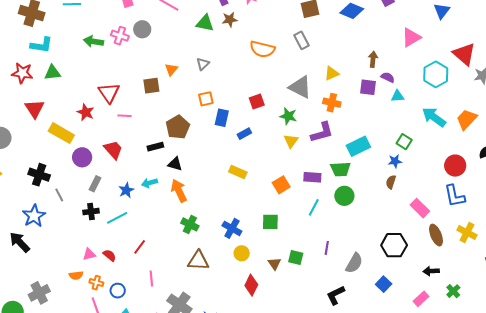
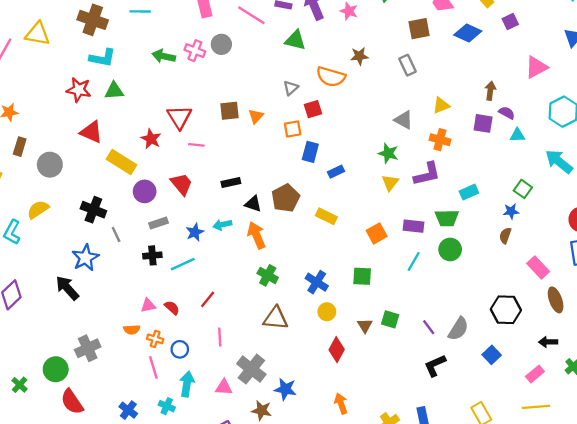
brown star: (230, 20) -> (359, 56), moved
orange semicircle: (262, 49) -> (331, 77), moved
orange triangle: (171, 69) -> (256, 116), moved
gray triangle: (300, 87) -> (404, 120), size x0.7
red square: (257, 101) -> (313, 109), moved
red triangle: (35, 109) -> (91, 132), turned -35
brown pentagon: (178, 127) -> (286, 198), moved
cyan rectangle: (358, 146) -> (469, 192), size x0.7
gray rectangle: (95, 184) -> (158, 223), turned 42
purple line: (327, 248) -> (429, 327), moved, turned -48

